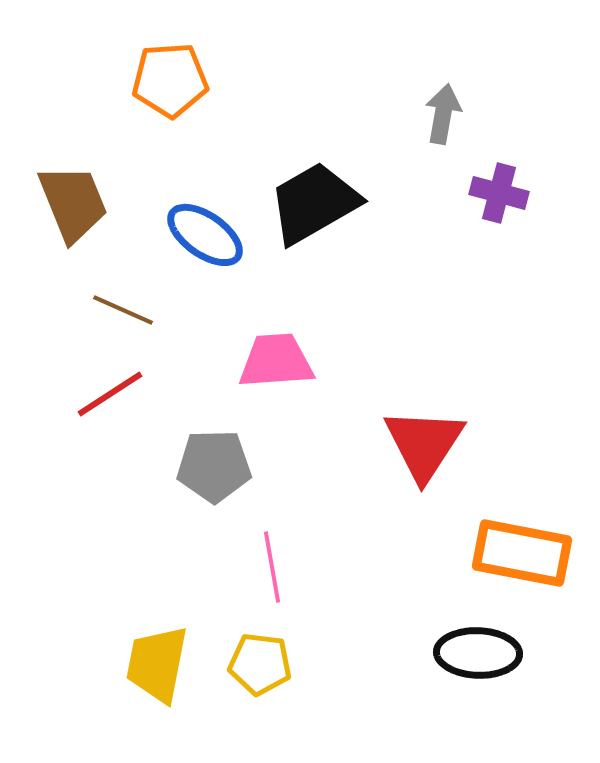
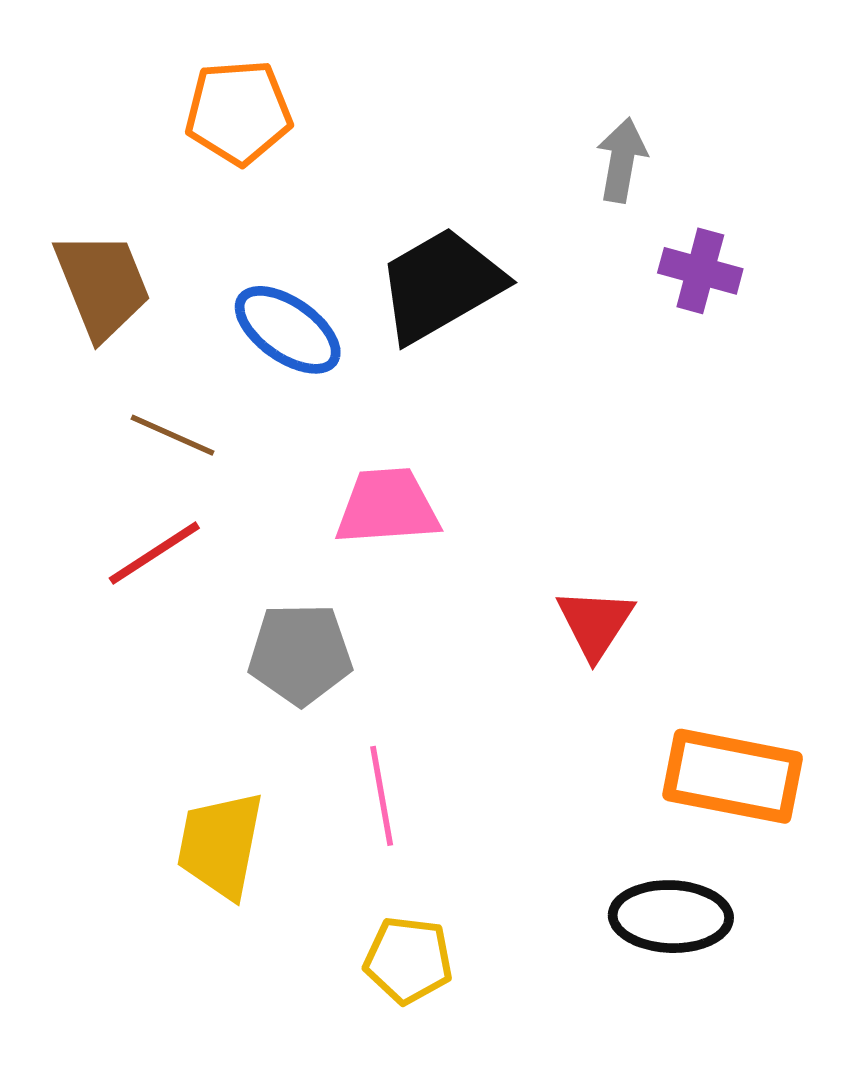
red triangle: (424, 444) -> (595, 623), size x0.7
yellow trapezoid: (157, 664) -> (220, 845), moved
yellow pentagon: (260, 664) -> (408, 960), moved

